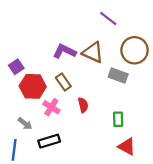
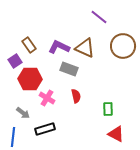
gray rectangle: (118, 75) -> (69, 69), moved
brown rectangle: (63, 82) -> (29, 45), moved

